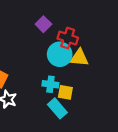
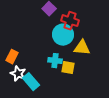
yellow triangle: (79, 58) -> (82, 48), moved
cyan rectangle: (57, 108) -> (31, 82), moved

